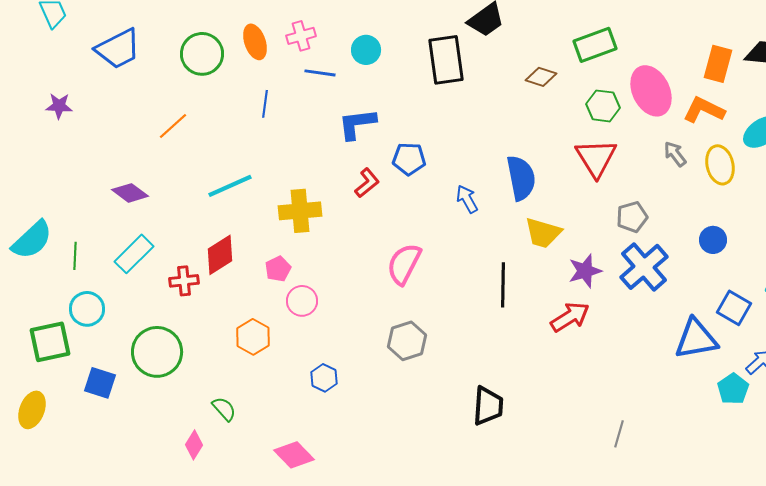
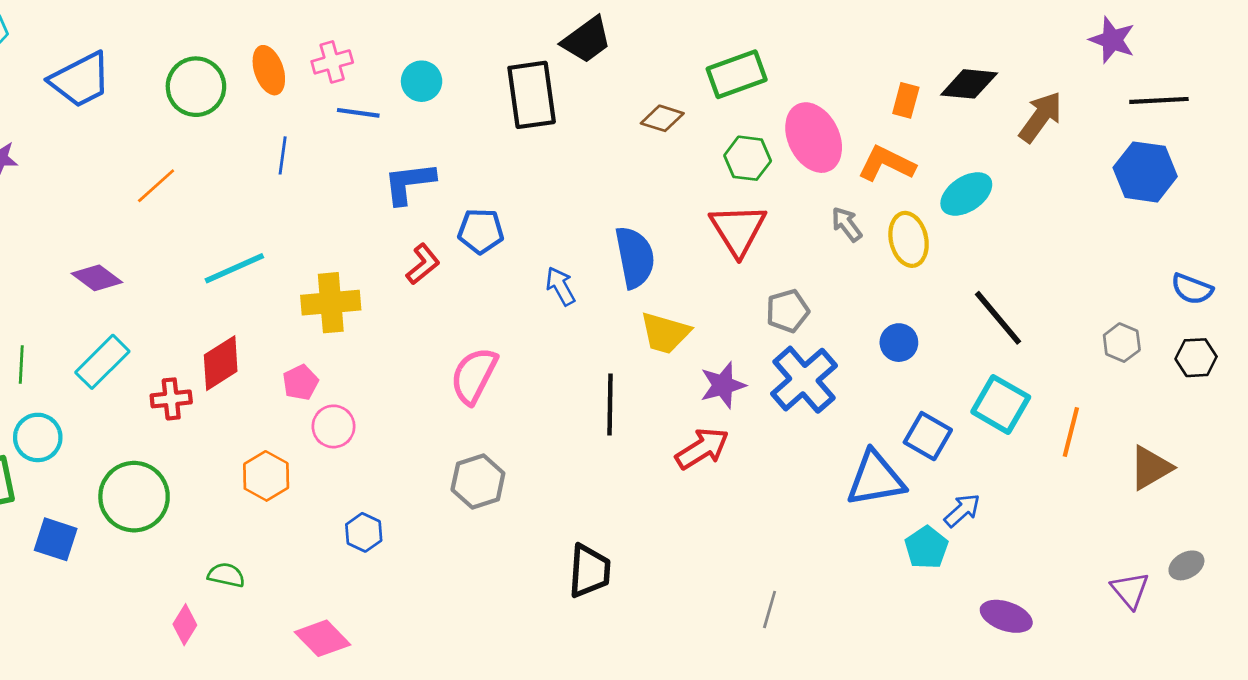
orange rectangle: (718, 64) -> (906, 100), size x0.7
green semicircle: (224, 409) -> (226, 575), turned -36

